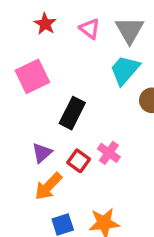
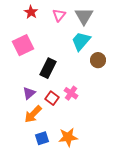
pink triangle: (90, 29) -> (59, 15), turned 32

